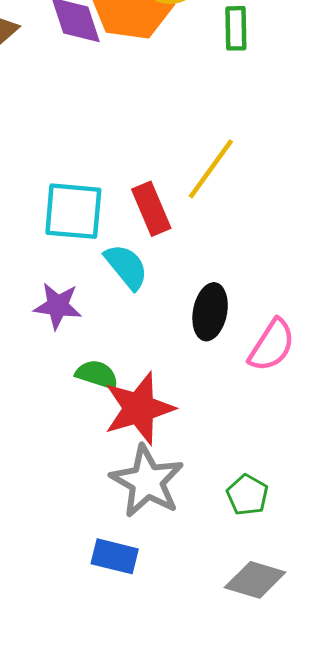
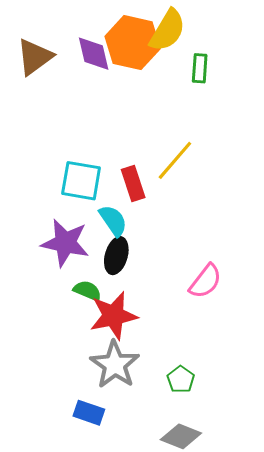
purple star: (58, 306) -> (65, 243), size x1.5
black ellipse: (210, 312) -> (116, 256), moved

